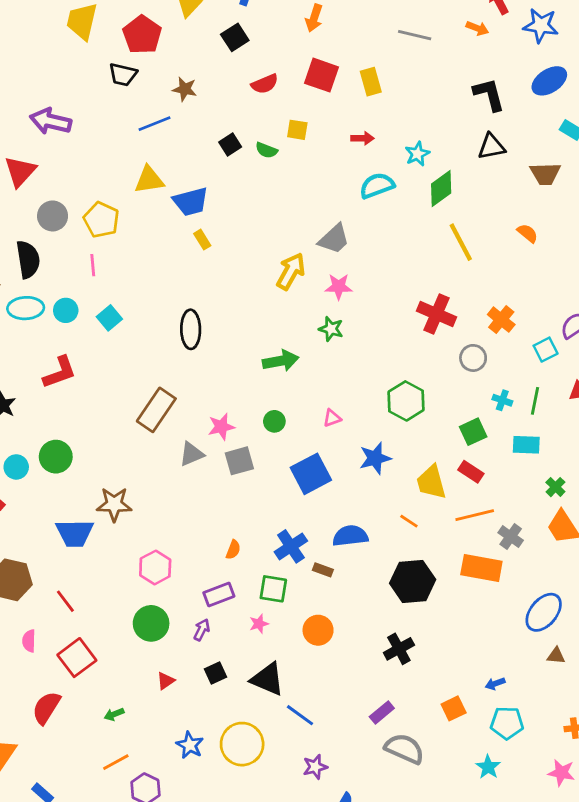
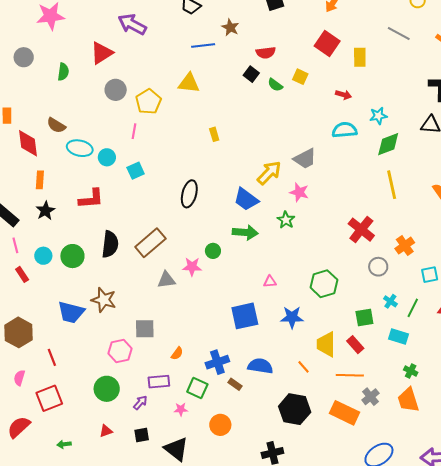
red semicircle: (265, 84) -> (266, 53), moved
black square: (230, 145) -> (251, 74), turned -35
blue trapezoid: (191, 202) -> (246, 199), moved, turned 36
black semicircle: (28, 259) -> (110, 244), moved
green circle: (274, 421) -> (213, 251), moved
gray square: (239, 461) -> (145, 329), moved
green cross: (555, 487) -> (411, 371), turned -32

